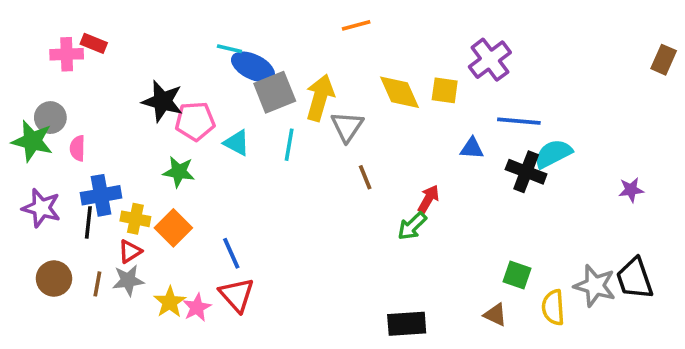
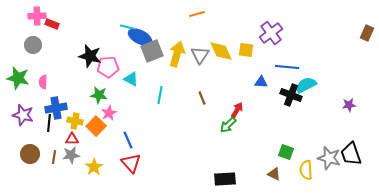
pink cross: (67, 54) -> (37, 16), moved
gray circle: (50, 118) -> (33, 45), moved
gray triangle: (347, 127) -> (200, 55), moved
cyan line: (289, 145) -> (160, 95), moved
red triangle: (130, 251) -> (72, 139), turned 32
pink star: (197, 307) -> (109, 113), moved

